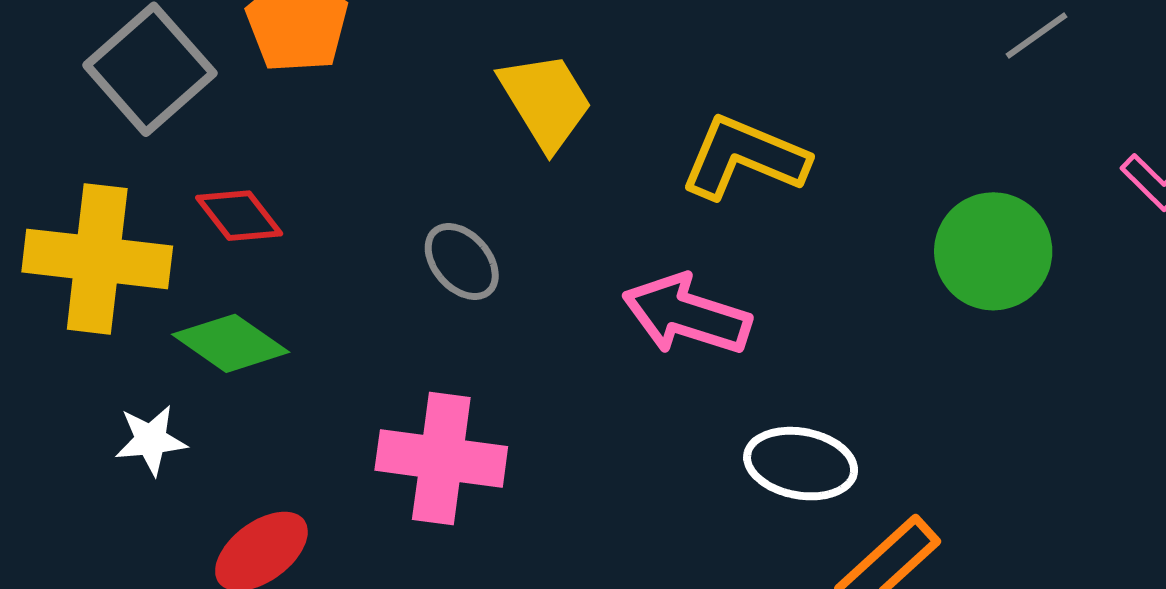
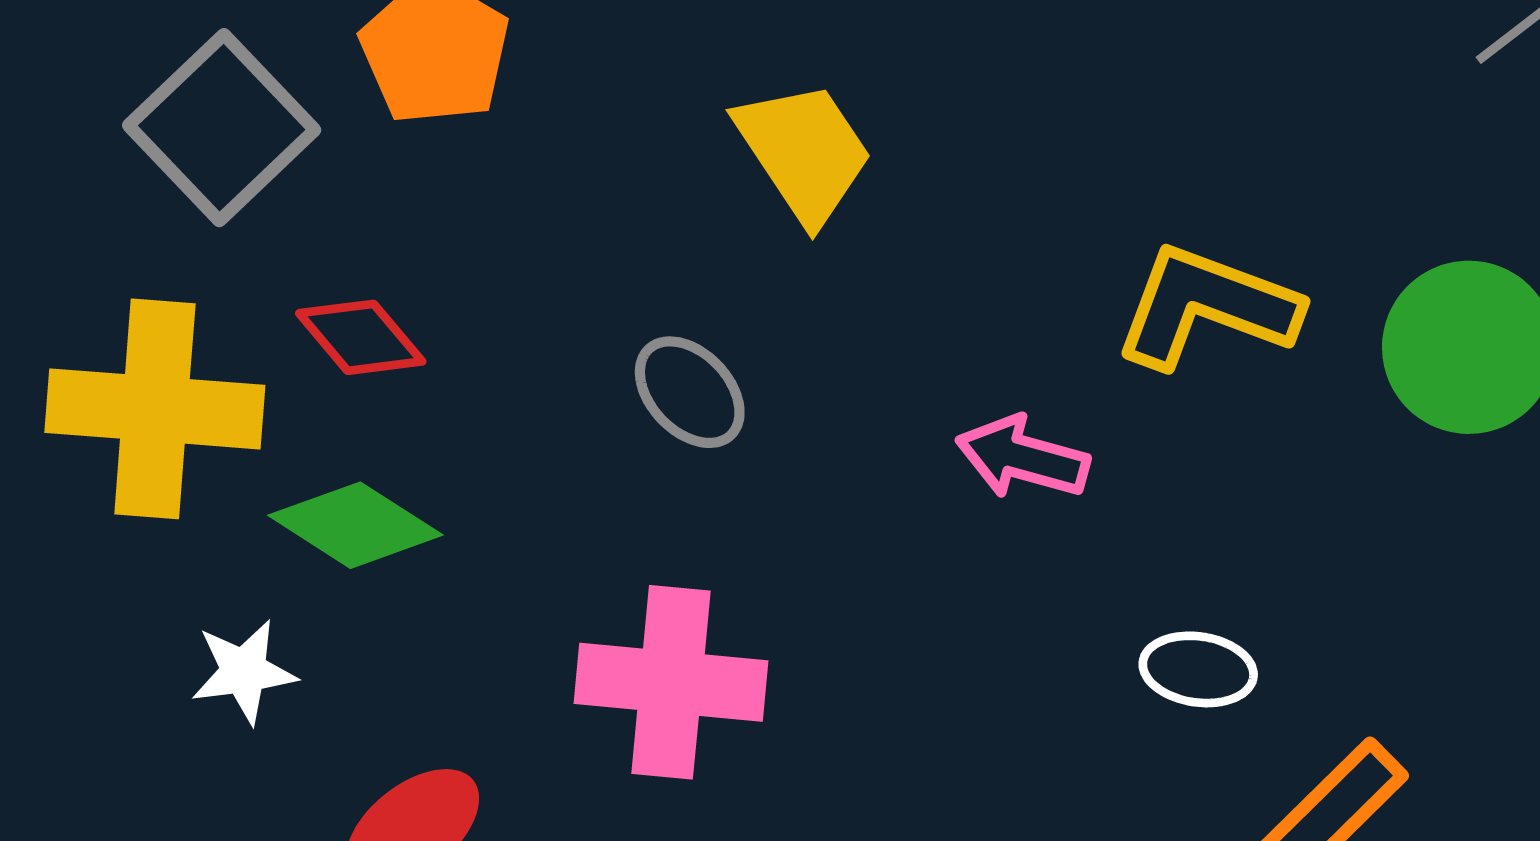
yellow L-shape: (744, 158) -> (1206, 307), moved
pink arrow: (687, 315) -> (1023, 458), size x0.7
white ellipse: (801, 464) -> (1198, 669), size x0.7

